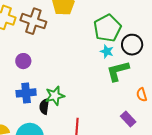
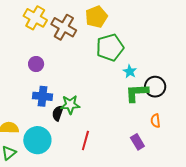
green pentagon: (107, 28) -> (110, 47), moved
black circle: (132, 45) -> (155, 87), moved
purple circle: (23, 61) -> (36, 64), moved

